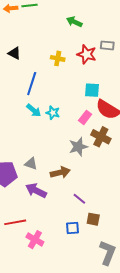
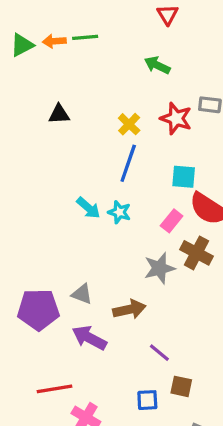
black triangle: (14, 53) -> (59, 114), turned -32
yellow cross: (58, 58) -> (129, 124), turned 32
blue line: (32, 84) -> (128, 163), moved

